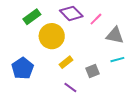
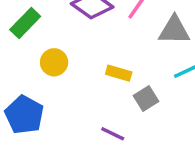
yellow circle: (52, 36) -> (54, 62), moved, size x0.6
yellow rectangle: (66, 62) -> (119, 73), moved, turned 64

